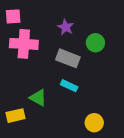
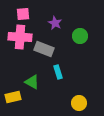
pink square: (13, 16) -> (23, 14), moved
gray rectangle: (68, 58) -> (44, 49), moved
cyan rectangle: (69, 86) -> (58, 72), turned 48

